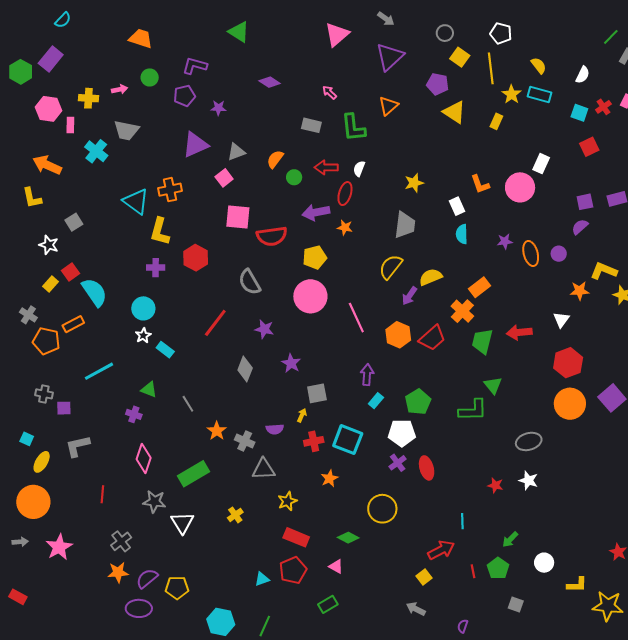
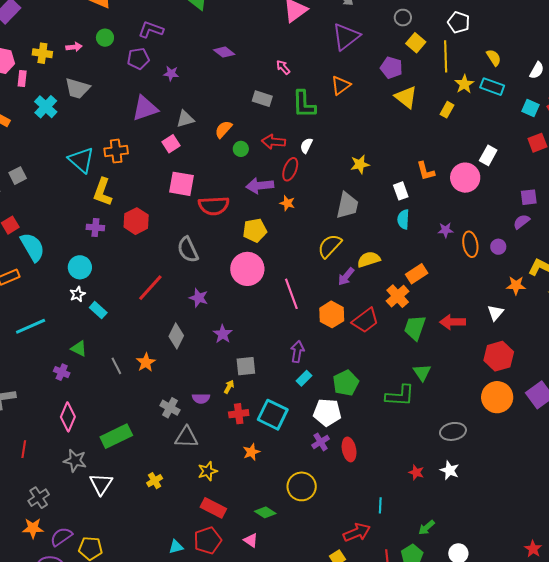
orange star: (217, 431) -> (146, 362), moved

